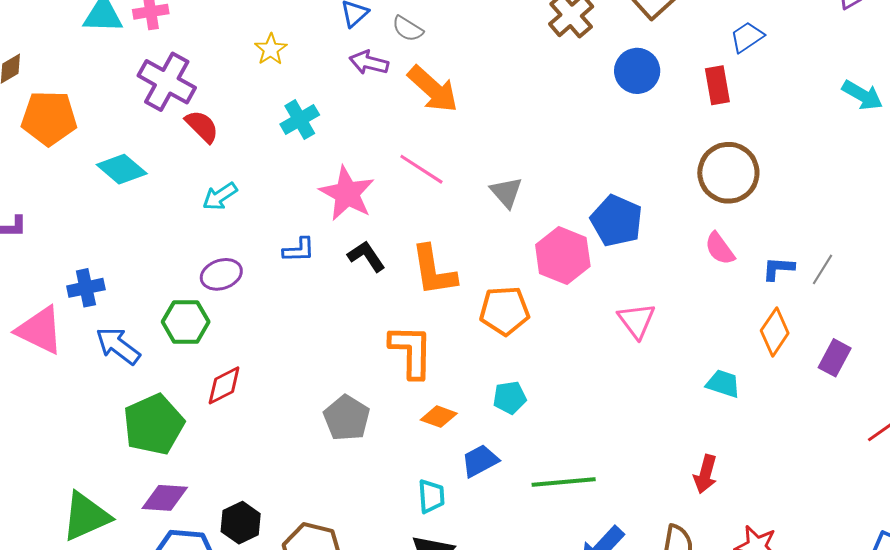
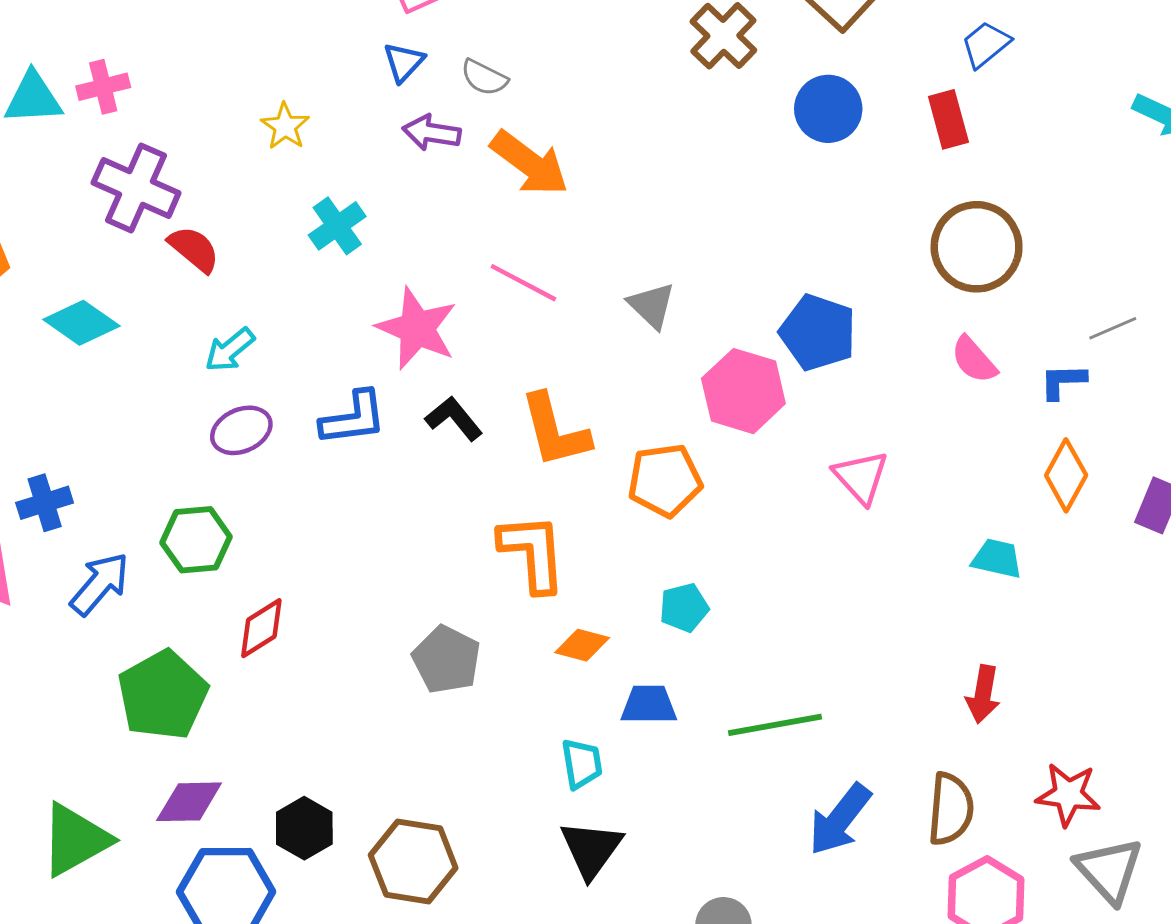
blue L-shape: (299, 250) -> (353, 418), size x1.4
gray line: (822, 269) -> (1113, 328), moved, turned 40
purple ellipse: (221, 274) -> (241, 430), moved
blue arrow: (118, 346) -> (100, 584), turned 99
blue trapezoid: (480, 461) -> (649, 705), turned 33

